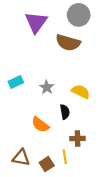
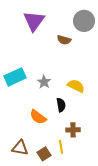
gray circle: (79, 15) -> (84, 21), moved
brown semicircle: (68, 43) -> (64, 40), size x0.6
cyan rectangle: (16, 82) -> (15, 77), size x1.5

